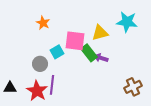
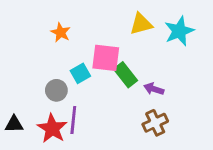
cyan star: (127, 22) -> (179, 31), turned -30
yellow triangle: (100, 33) -> (141, 24), moved
purple arrow: (101, 58) -> (154, 89), moved
brown cross: (133, 87) -> (155, 123), moved

